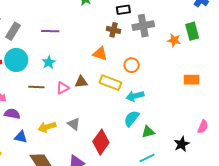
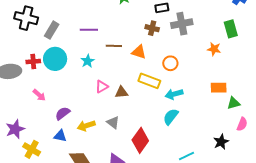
orange star: (174, 40) -> (214, 49), moved
orange rectangle: (192, 80) -> (219, 88), moved
brown triangle: (81, 82) -> (121, 92), moved
brown line: (36, 87) -> (114, 46), moved
purple semicircle: (12, 114) -> (63, 113), moved, turned -49
green triangle: (148, 132) -> (234, 103), moved

